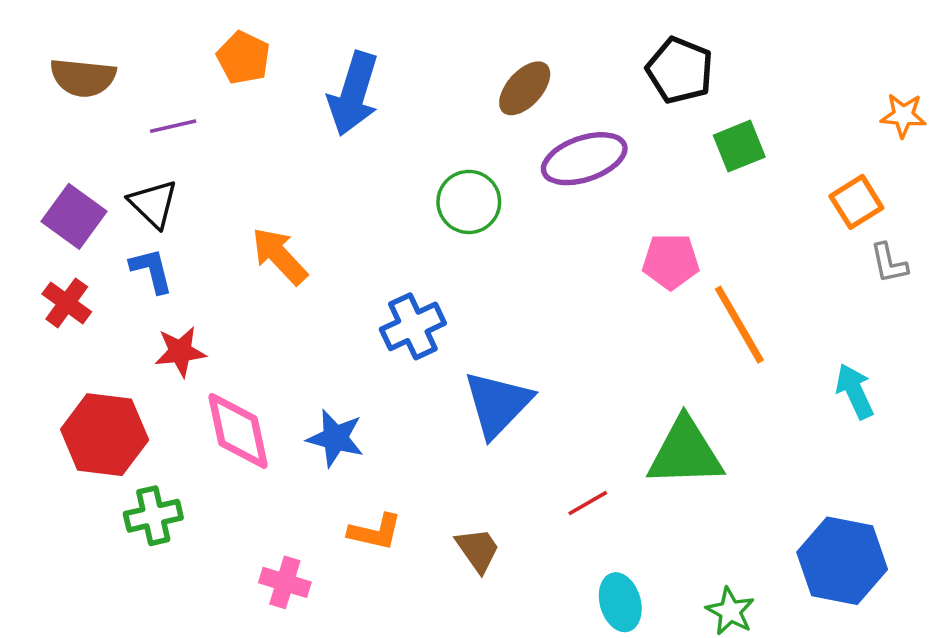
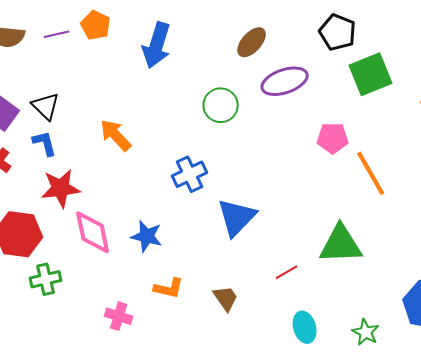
purple line: (173, 126) -> (57, 34), moved
green square: (739, 146) -> (371, 74), size x1.5
red star: (180, 352) -> (61, 188), size x1.4

